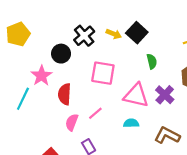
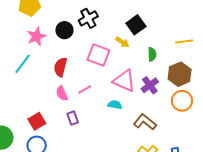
yellow arrow: (114, 34) -> (122, 42), moved
green semicircle: (152, 61) -> (152, 54), moved
pink star: (41, 76) -> (36, 36), moved
pink semicircle: (72, 122) -> (62, 93), turned -56

